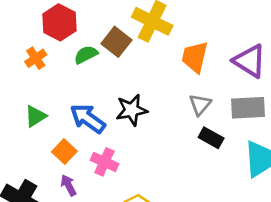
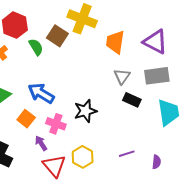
green semicircle: (86, 55) -> (36, 47), turned 90
black star: (132, 110) -> (85, 111), moved
purple arrow: (68, 185) -> (41, 143), moved

